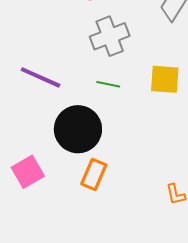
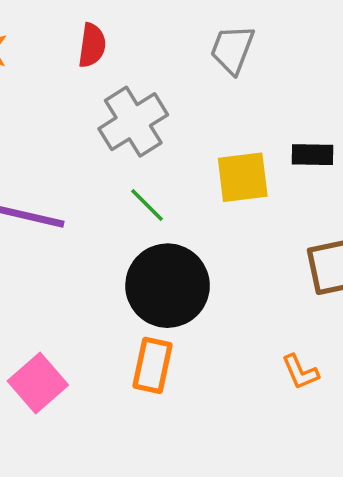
green line: (108, 84) -> (147, 205), turned 45
black circle: (78, 129) -> (168, 286), moved

